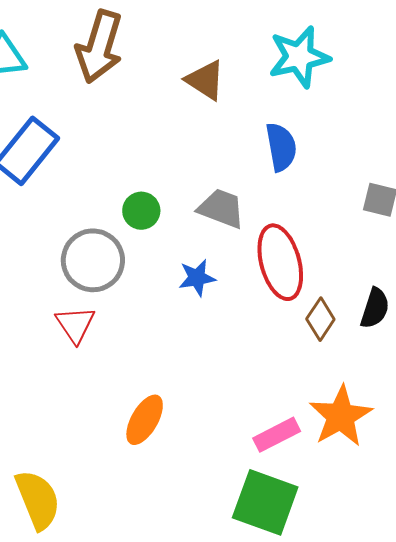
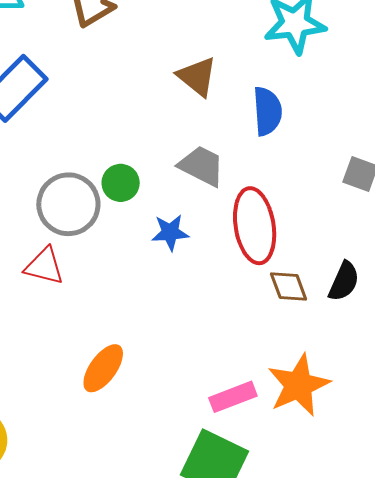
brown triangle: (205, 80) -> (197, 77), moved
green circle: (141, 211) -> (121, 183), moved
brown diamond: (320, 319) -> (289, 287), turned -60
red triangle: (75, 324) -> (44, 266), turned -48

